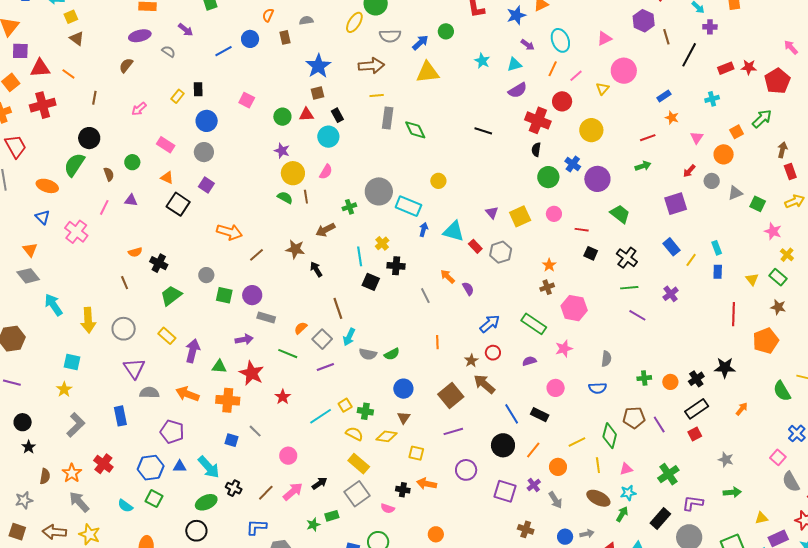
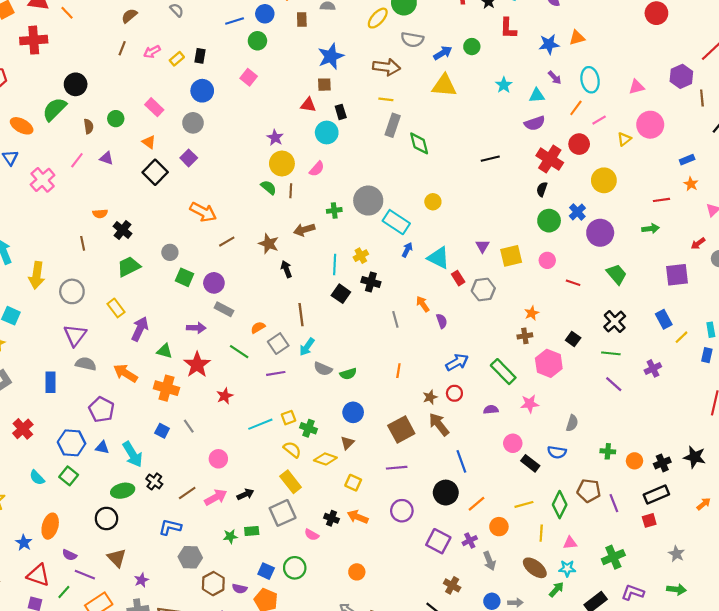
brown line: (94, 98) -> (122, 48), moved
pink arrow: (139, 109) -> (152, 52), moved
green circle: (282, 117) -> (257, 41), moved
black line: (483, 131) -> (490, 159), turned -42
black square: (591, 253) -> (573, 339), moved
black rectangle: (540, 415) -> (530, 463), moved

